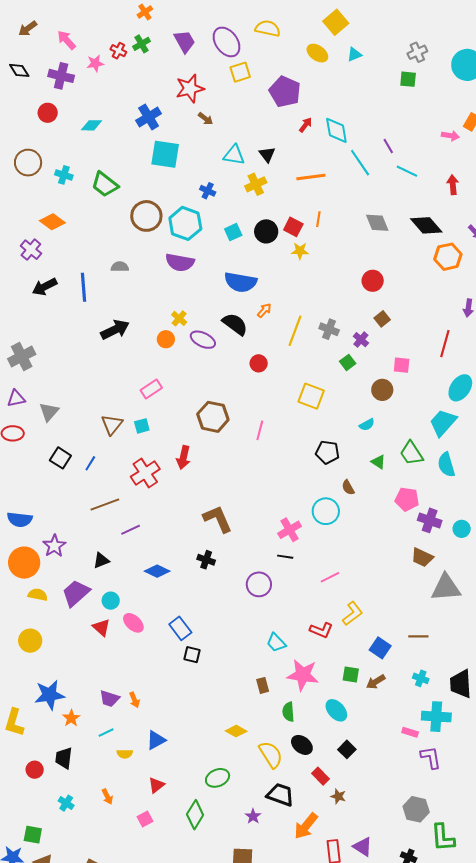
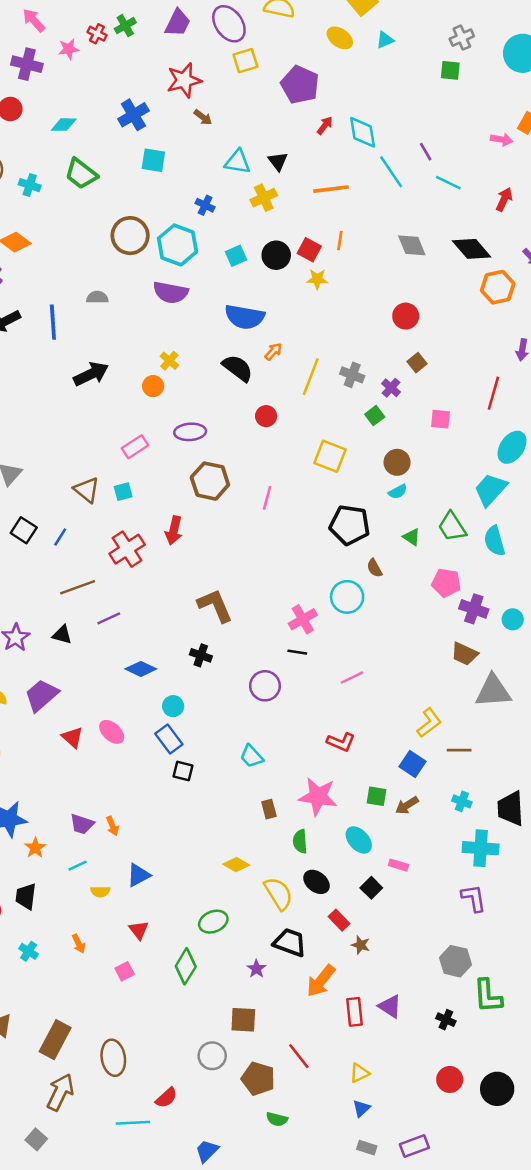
purple trapezoid: (185, 41) -> (178, 23), turned 55
cyan square: (165, 154) -> (153, 160), size x0.7
green trapezoid: (105, 184) -> (81, 174), moved
red arrow: (453, 185) -> (504, 199), turned 30
purple ellipse: (203, 340) -> (190, 432), moved, turned -30
brown circle: (382, 390) -> (397, 462), moved
brown triangle: (112, 425) -> (87, 490), turned -30
black pentagon: (328, 452) -> (350, 525), size x1.4
black triangle: (101, 560) -> (62, 635), moved, turned 36
cyan circle: (111, 601) -> (173, 706), moved
yellow L-shape: (353, 614) -> (429, 723), moved
cyan trapezoid: (276, 643) -> (252, 756), moved
pink rectangle: (410, 732) -> (399, 865), moved
red triangle: (156, 785) -> (139, 930), turned -30

